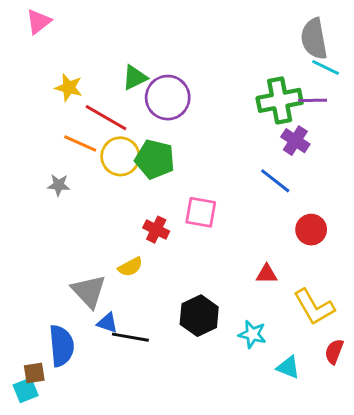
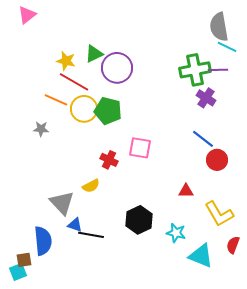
yellow star: (69, 88) -> (66, 61), moved
blue line: (275, 181) -> (203, 139), moved
cyan triangle: (288, 367) -> (201, 256), size x1.5

